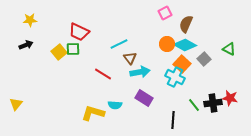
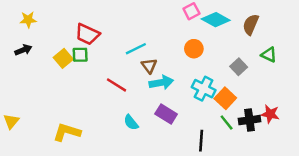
brown semicircle: (186, 24) -> (251, 24), moved
cyan diamond: (185, 45) -> (216, 20), moved
orange square: (182, 64) -> (225, 98), moved
cyan semicircle: (115, 105) -> (131, 122), turned 48
yellow L-shape: (93, 113) -> (67, 132), moved

